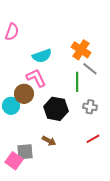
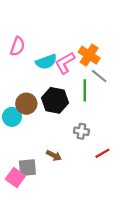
pink semicircle: (12, 32) -> (17, 46), moved
pink L-shape: (36, 78) -> (65, 63), moved, turned -95
gray cross: (90, 107) -> (81, 131), moved
black hexagon: (56, 109) -> (55, 100), moved

